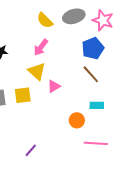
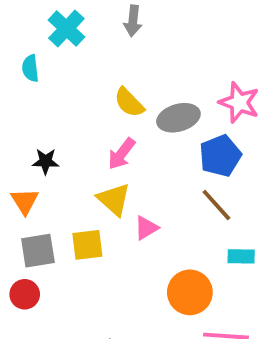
gray ellipse: (74, 16) -> (178, 118), moved
cyan rectangle: (97, 105) -> (241, 256), moved
orange circle: (77, 120) -> (190, 292), size x1.5

